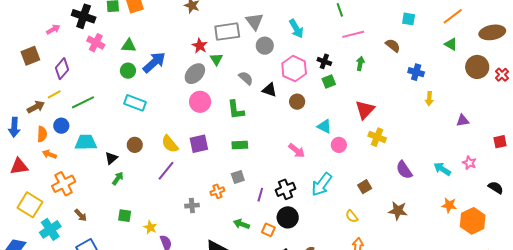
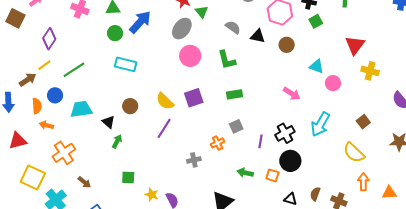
brown square: (30, 56) -> (15, 18), moved, turned -36
black triangle: (111, 158) -> (108, 122), turned -32
yellow semicircle: (352, 216) -> (354, 153), size x1.6
yellow star: (150, 227) -> (152, 195), moved

